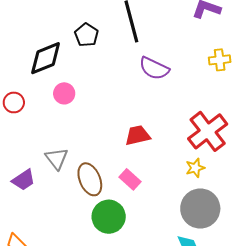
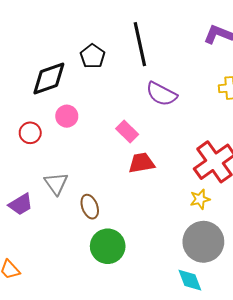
red circle: (14, 102) -> (30, 133), moved
brown ellipse: (90, 179) -> (90, 207), size x0.7
pink rectangle: (130, 179) -> (127, 131), moved

